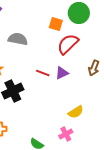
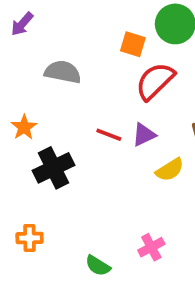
yellow semicircle: (76, 112) -> (170, 170), moved

